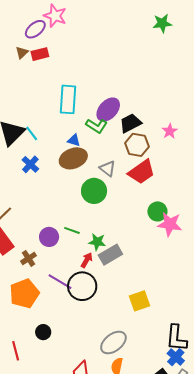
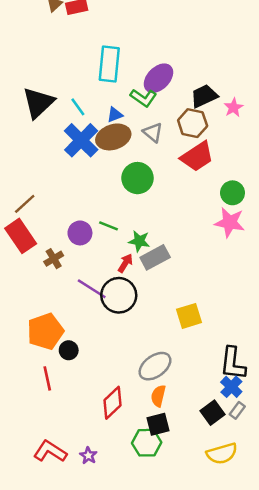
black trapezoid: (130, 123) -> (204, 96), moved
cyan line: (32, 133) -> (78, 107), moved
blue triangle: (74, 140) -> (115, 115), turned -40
blue cross: (30, 164) -> (81, 140), moved, size x1.6
gray triangle: (108, 169) -> (153, 133), moved
green circle: (157, 211) -> (232, 193), moved
orange pentagon: (24, 294) -> (45, 331), moved
red line: (16, 351) -> (47, 378), moved

